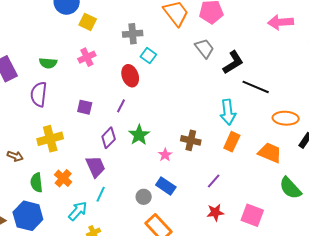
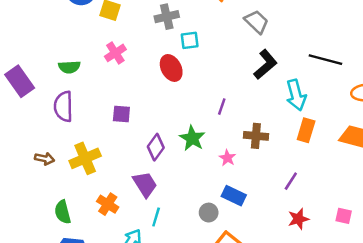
cyan square: (148, 56) -> (190, 40), turned -35
black L-shape: (233, 62) -> (265, 64), moved
purple line: (121, 106) -> (222, 107), moved
brown arrow: (15, 156) -> (45, 159), moved
green semicircle: (36, 183) -> (63, 212), moved
pink square: (252, 215) -> (344, 216), size x0.6

